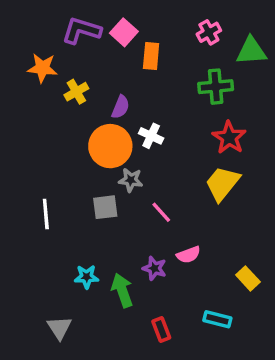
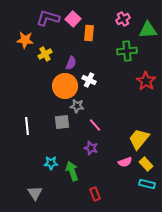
red star: (229, 138) -> (146, 81), moved
yellow trapezoid: (222, 183) -> (139, 139), moved
pink semicircle: (188, 255) -> (125, 162), moved
purple star: (154, 268) -> (91, 148), moved
cyan rectangle: (217, 319) -> (147, 184), moved

